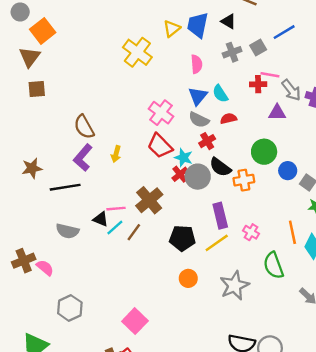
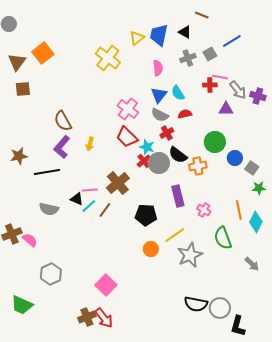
orange square: (43, 31) -> (43, 53), moved
yellow line: (217, 243) -> (175, 235), moved

